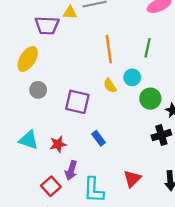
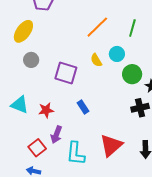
orange line: (109, 49) -> (97, 27), turned 50
red triangle: (132, 179) -> (111, 145), size x1.4

